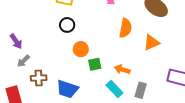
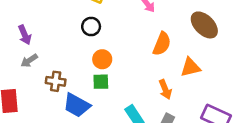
green square: (95, 64) -> (101, 82), moved
orange arrow: (122, 69) -> (165, 89), moved, turned -140
brown cross: (39, 78) -> (56, 81), moved

